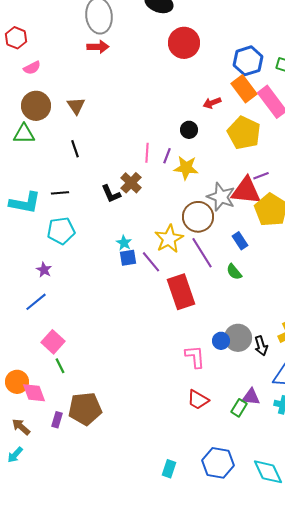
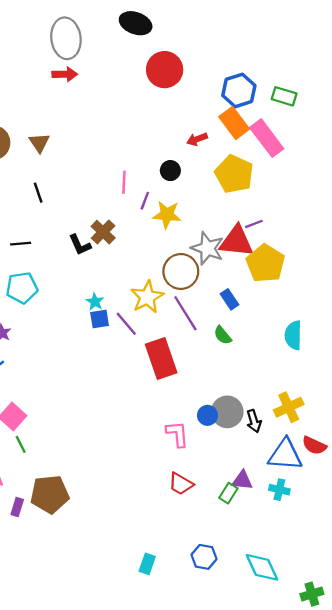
pink line: (147, 153) -> (124, 182), moved
blue hexagon: (218, 463) -> (204, 557), size x0.7

